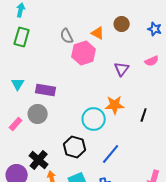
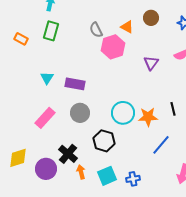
orange star: (115, 105) -> (148, 117), moved
gray circle: (38, 114) -> (80, 113), moved
black line: (144, 115) -> (173, 109), turned -32
pink rectangle: (16, 124) -> (45, 118), size x1.5
blue line: (111, 154) -> (161, 145), moved

